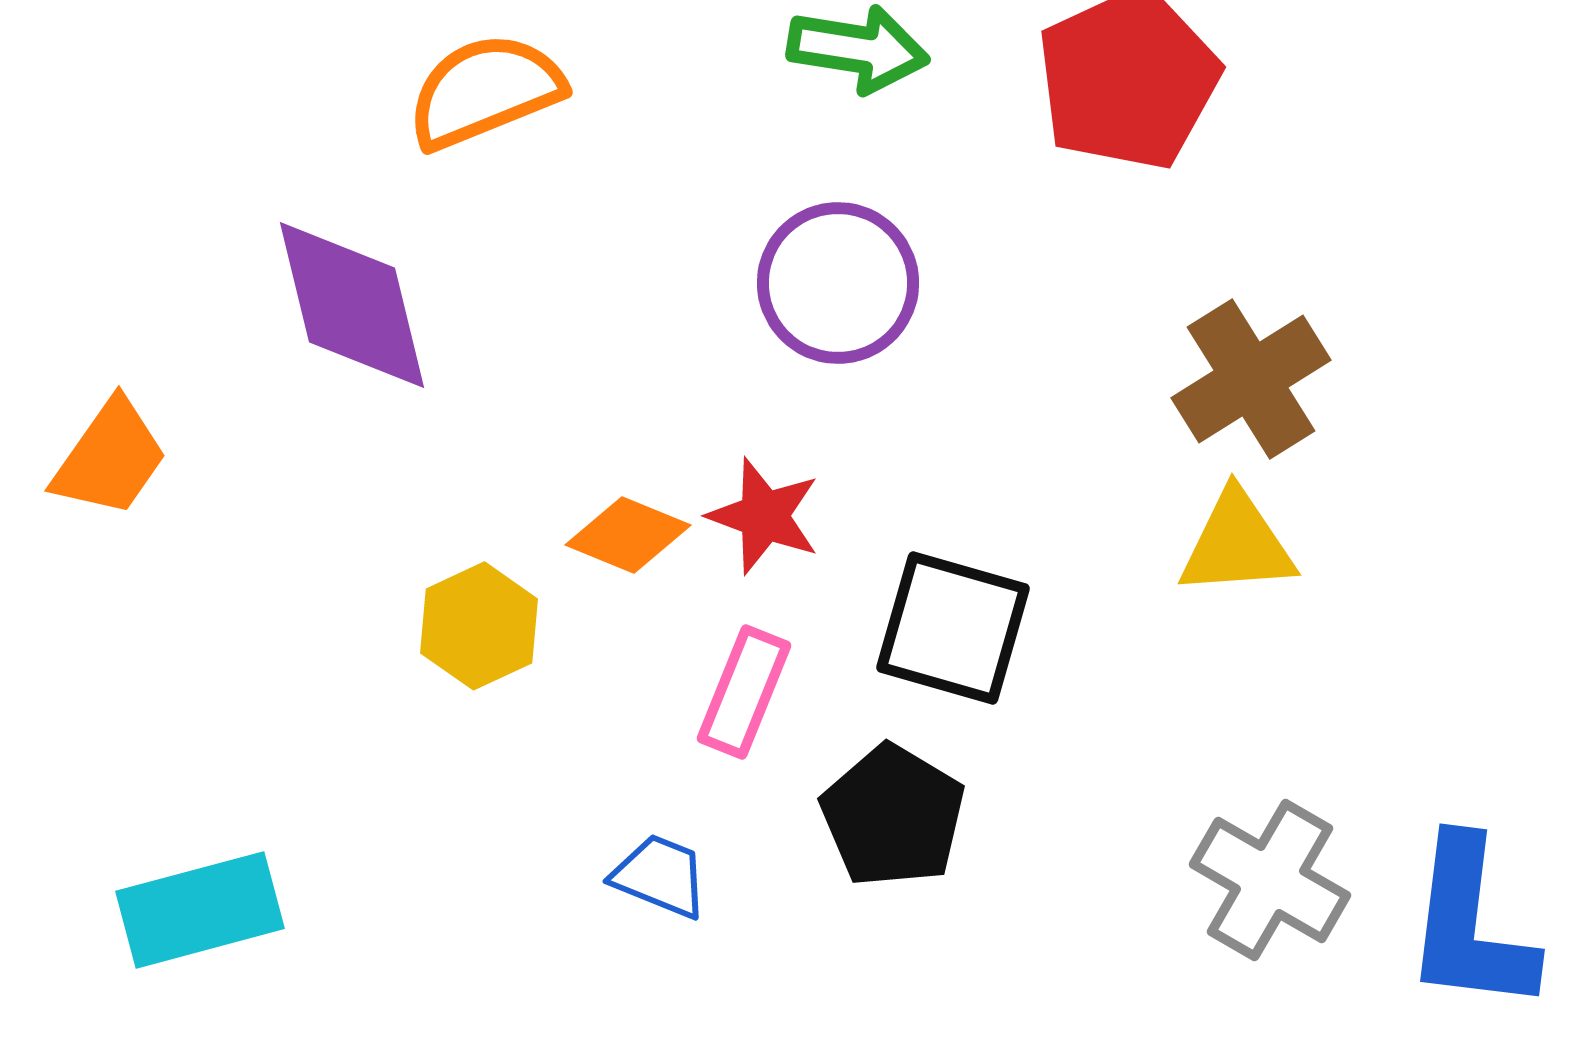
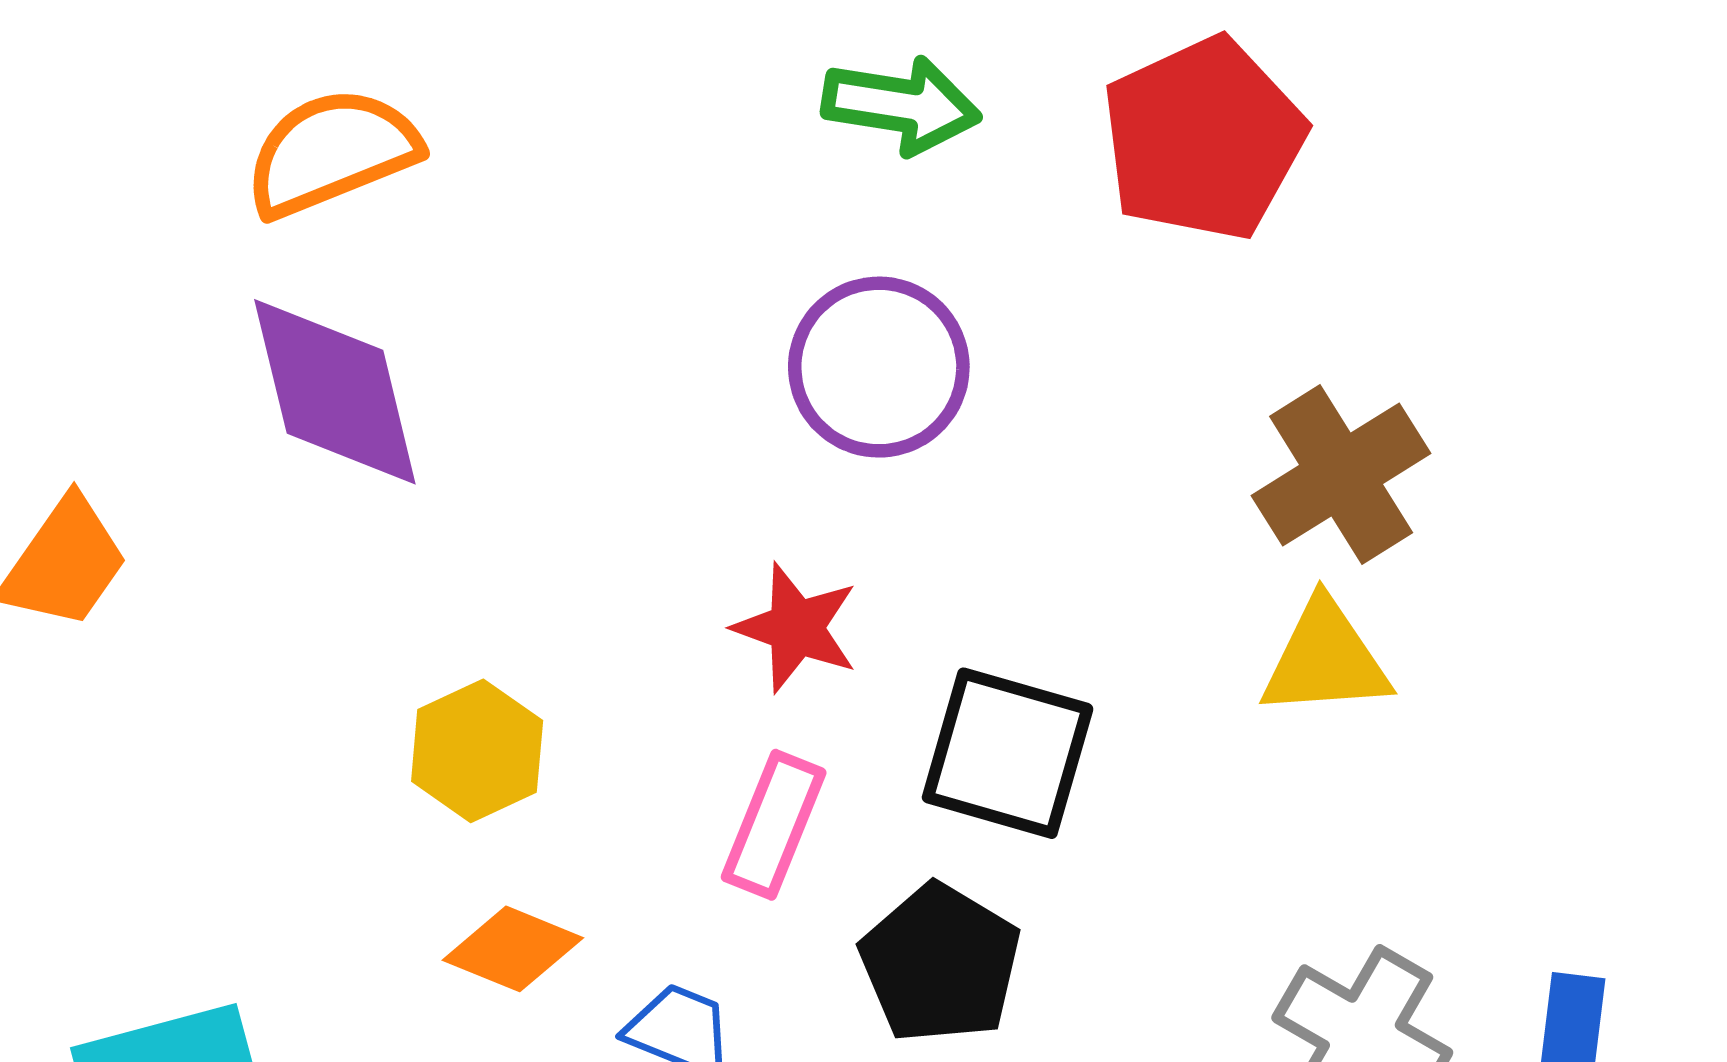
orange semicircle: (485, 91) -> (332, 152), moved
orange diamond: (628, 535) -> (513, 949), moved

